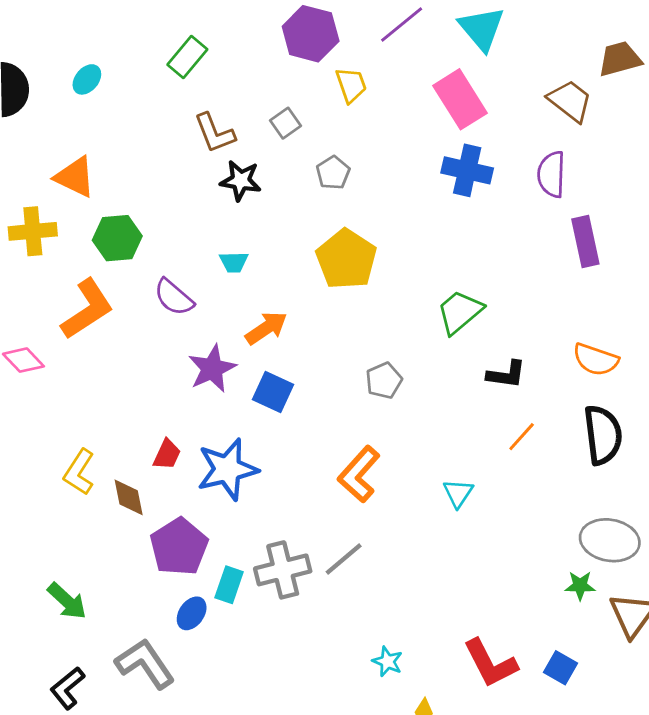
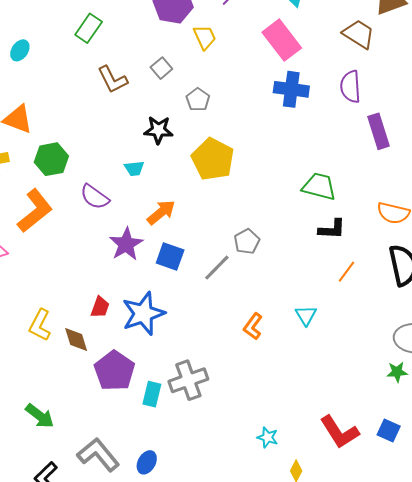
black star: (241, 181) -> (158, 130), moved
green trapezoid: (460, 312) -> (319, 186), moved, turned 60
orange L-shape: (359, 474) -> (253, 326), moved, size x0.7
gray line: (344, 559) -> (217, 268), moved
blue ellipse: (192, 613) -> (147, 462), moved

